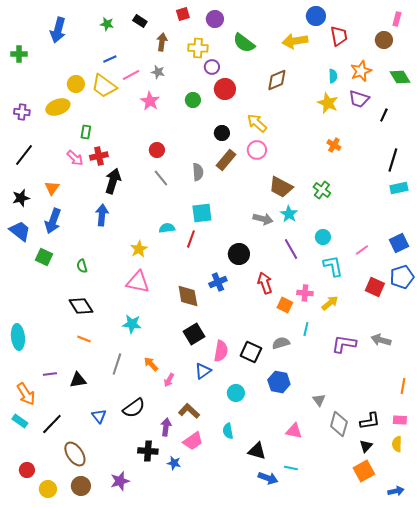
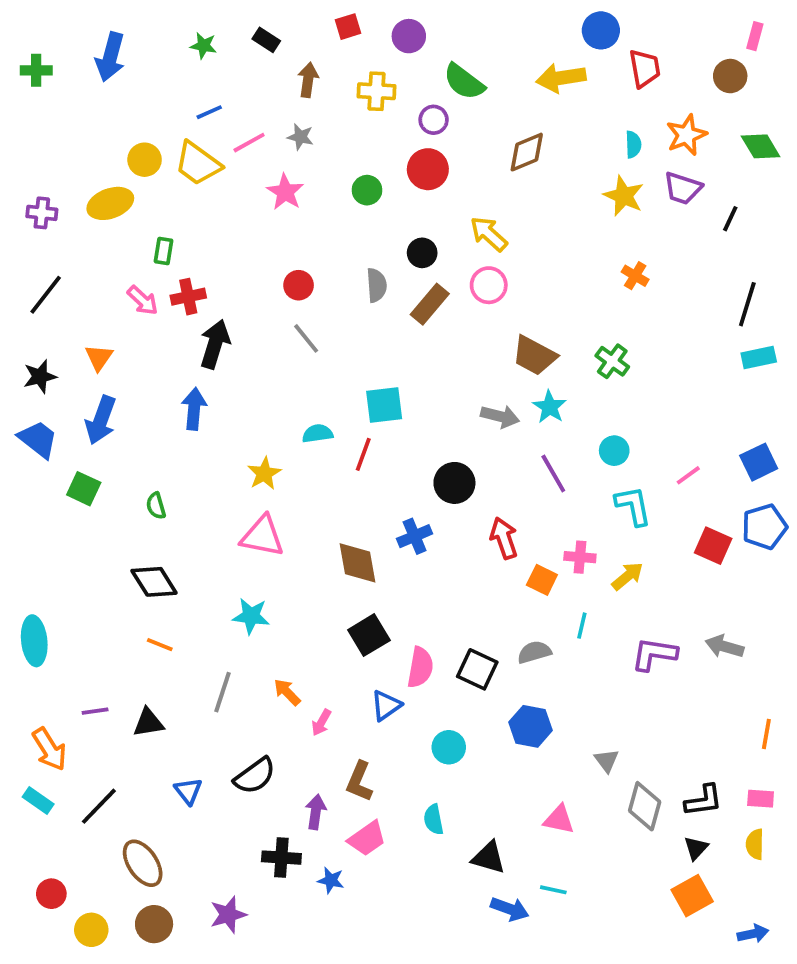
green cross: (19, 54) -> (36, 70), moved
purple circle: (212, 67) -> (434, 120), moved
gray semicircle: (198, 172) -> (376, 285), moved
brown L-shape: (189, 411) -> (359, 781), turned -110

